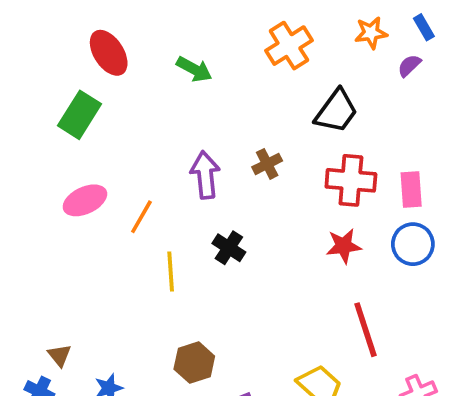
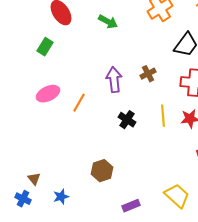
green rectangle: (80, 115) -> (45, 47), size x0.7
yellow line: (171, 271) -> (163, 116), moved
brown hexagon: (194, 363) -> (102, 171), moved

